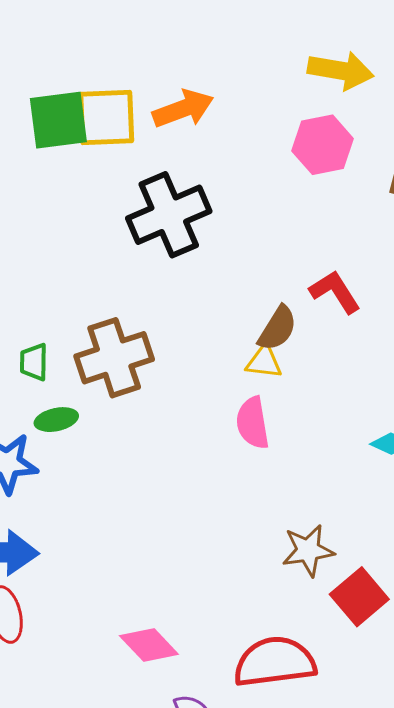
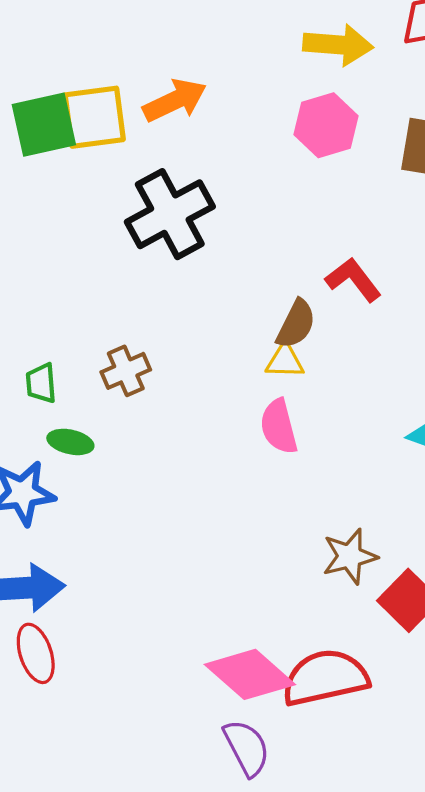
brown cross: (114, 358) -> (126, 371), size x0.6
green ellipse: (56, 420) -> (70, 442), turned 30
pink diamond: (149, 645) -> (250, 674), moved, size x1.4

